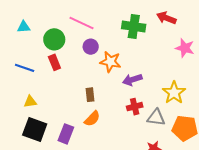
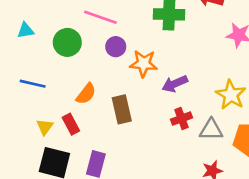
red rectangle: (54, 62) -> (71, 124), moved
brown rectangle: (90, 95) -> (122, 109), size x1.5
yellow triangle: (30, 102) -> (45, 127), turned -40
orange semicircle: (92, 119) -> (86, 94), moved

